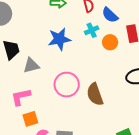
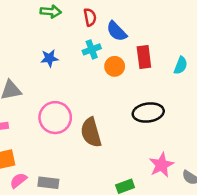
blue star: (59, 39) -> (49, 58), size x0.6

